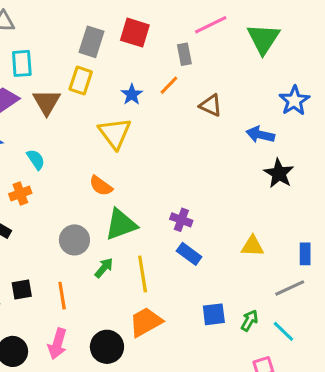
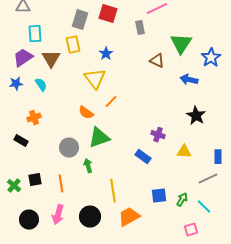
green triangle: (263, 39) -> (181, 44), moved
yellow rectangle: (81, 81) -> (73, 45), turned -30
orange line: (169, 85) -> (111, 102), moved
cyan semicircle: (36, 159) -> (41, 85), moved
black star: (279, 173) -> (196, 116), moved
purple cross: (181, 220) -> (158, 135), moved
green arrow: (104, 268) -> (88, 166), turned -56
yellow line: (143, 274) -> (113, 191), moved
orange trapezoid: (146, 322) -> (129, 217), moved

